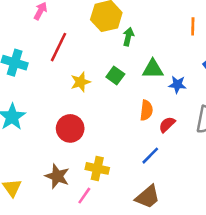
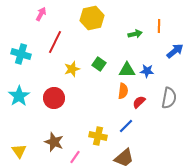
green arrow: (128, 37) -> (135, 34), moved, turned 64
green triangle: (153, 69) -> (127, 70), moved
red circle: (70, 128) -> (54, 98), moved
yellow cross: (97, 168) -> (98, 136), moved

